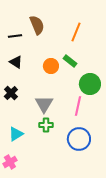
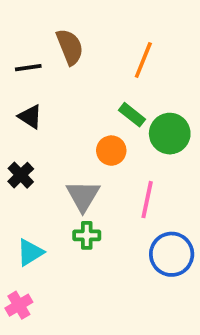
orange circle: (51, 66) -> (111, 151), moved
green circle: (90, 84) -> (170, 134), moved
blue circle: (79, 139) -> (172, 254), moved

